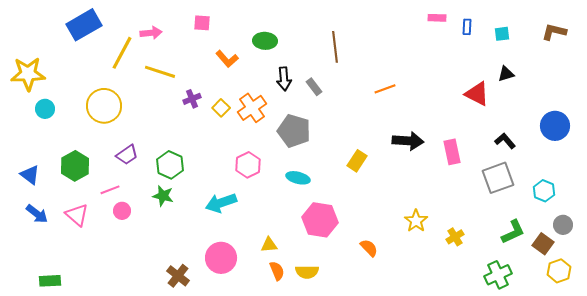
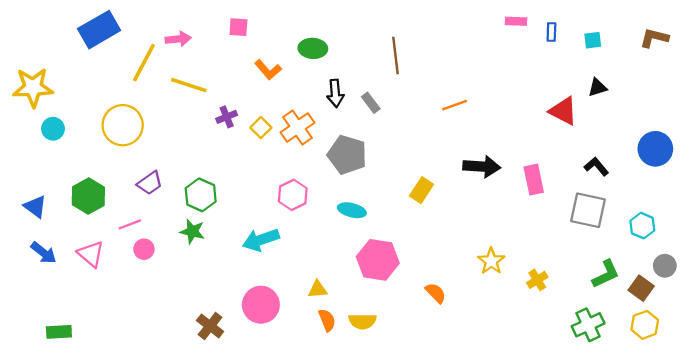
gray square: (498, 178) -> (588, 210), turned 32
yellow hexagon: (559, 271) -> (645, 325), moved

